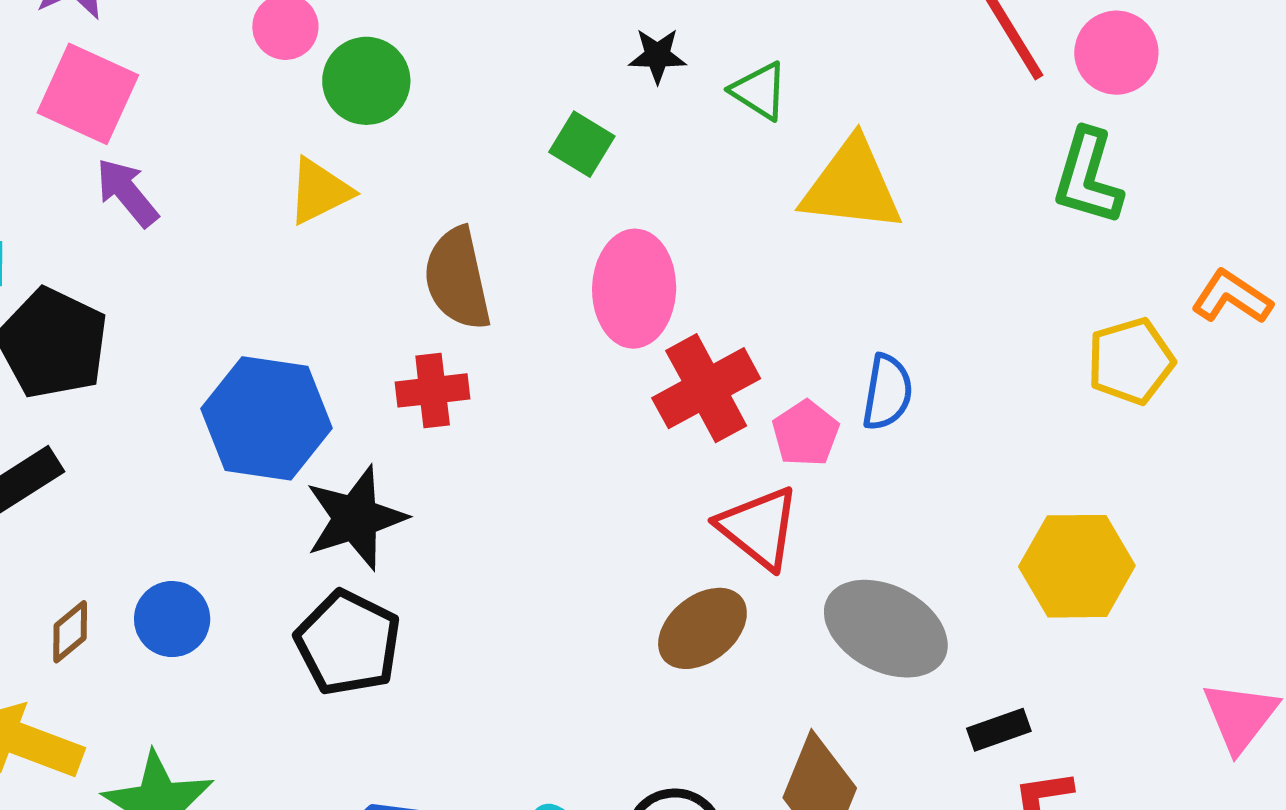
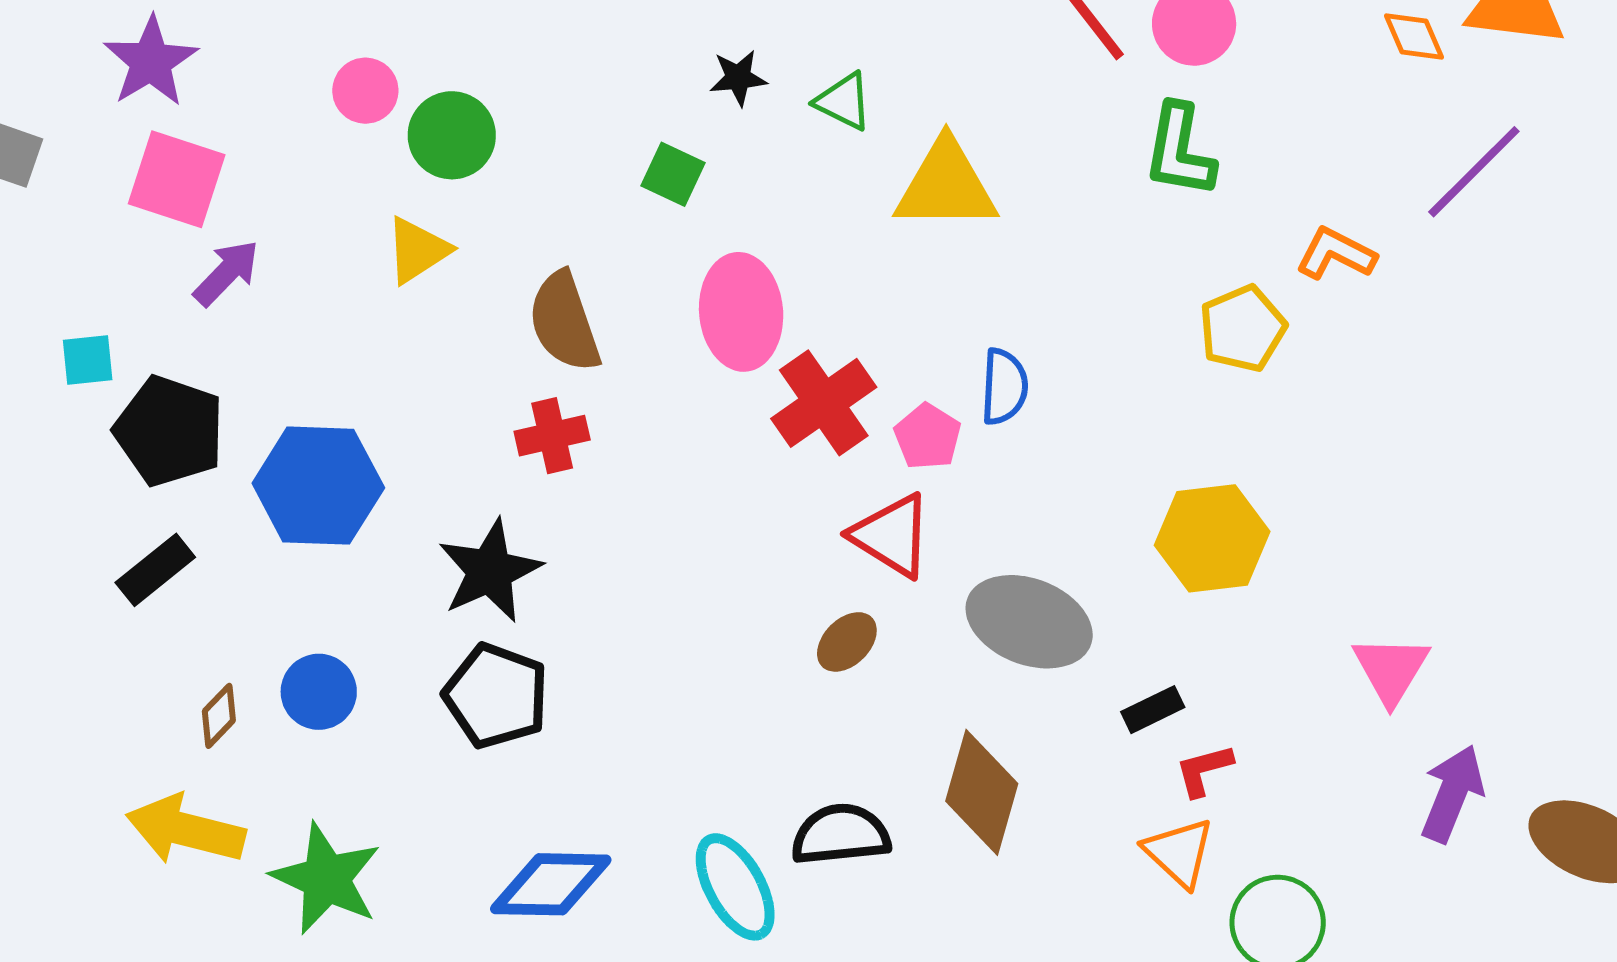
purple arrow: (127, 192) -> (226, 273), turned 90
blue hexagon: (266, 418) -> (318, 486), moved
brown ellipse: (702, 628) -> (847, 642), size x0.7

